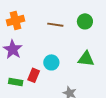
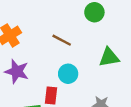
brown line: (55, 25) -> (62, 40), moved, turned 35

